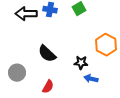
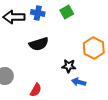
black semicircle: (47, 54) -> (39, 44), moved, turned -60

